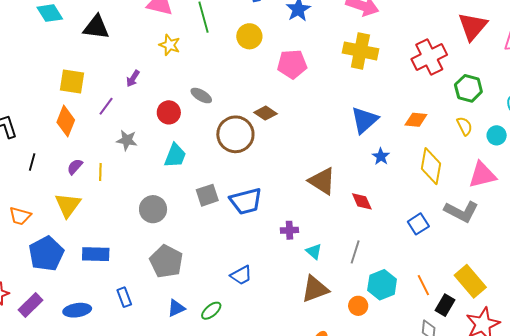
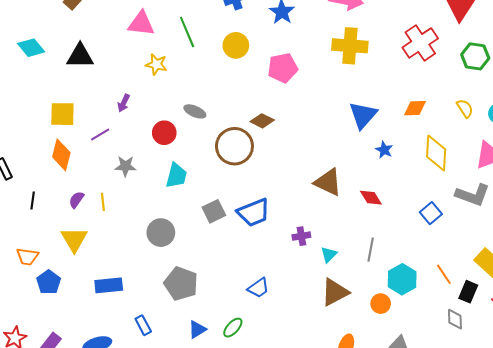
green hexagon: (468, 88) -> (475, 56), moved
purple line: (106, 106) -> (100, 135), turned 30
cyan triangle: (314, 252) -> (329, 255), turned 42
blue pentagon: (46, 254) -> (49, 282), moved, size x0.7

